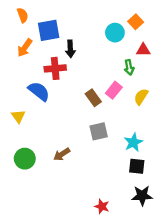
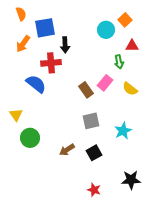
yellow semicircle: (141, 97) -> (130, 89), turned -84
yellow triangle: (18, 116) -> (16, 115), moved
brown arrow: (62, 154) -> (67, 150), moved
green circle: (25, 159) -> (30, 138), moved
black square: (137, 166) -> (94, 153), moved, turned -35

